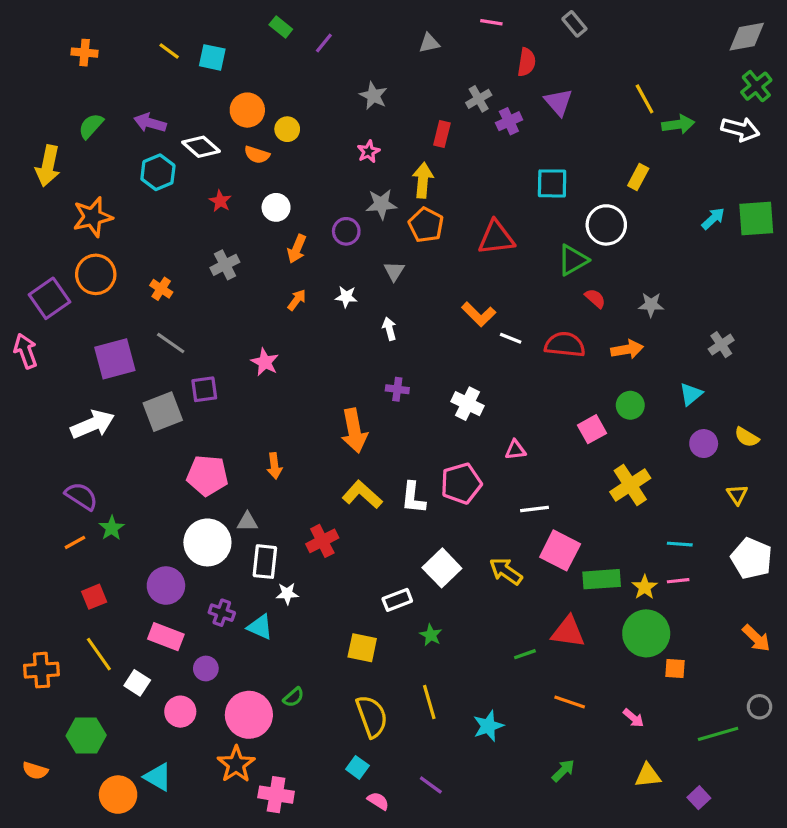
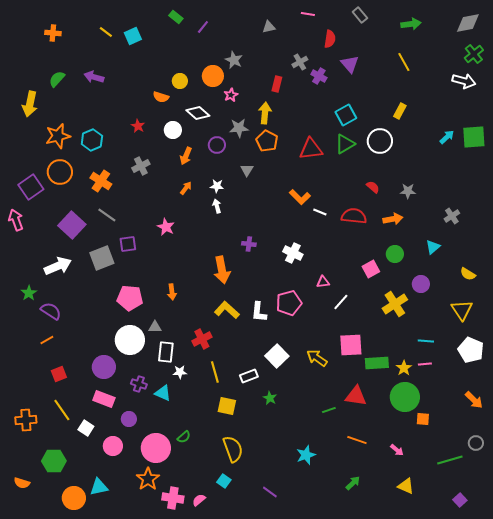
cyan square: (212, 57) -> (133, 36), turned -36
orange circle: (247, 110) -> (213, 76), moved
purple cross: (509, 121) -> (319, 76), turned -35
green arrow: (678, 124) -> (411, 24), moved
white diamond: (201, 147) -> (198, 113), moved
cyan hexagon: (158, 172) -> (92, 140), moved
cyan square: (552, 183) -> (346, 115), turned -30
green triangle: (573, 260) -> (345, 144), moved
orange cross: (161, 289) -> (101, 181), size x1.5
white arrow: (389, 329) -> (217, 206), moved
purple square: (115, 359) -> (72, 225), turned -32
purple circle: (704, 444) -> (421, 284), moved
yellow triangle: (737, 495) -> (462, 310), size x1.6
white line: (535, 509) -> (341, 302), moved, turned -42
green star: (112, 528) -> (29, 293), moved
pink square: (560, 550) -> (351, 345), turned -30
yellow line: (429, 702) -> (215, 372), moved
yellow triangle: (648, 775) -> (406, 486), turned 30
cyan triangle: (158, 777) -> (99, 487), turned -42
purple square: (699, 798) -> (460, 500), moved
pink semicircle: (378, 801) -> (199, 500), moved, turned -72

